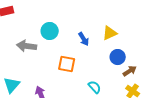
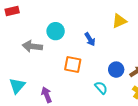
yellow triangle: (110, 33) -> (119, 21), moved
blue circle: (118, 57) -> (116, 70), moved

